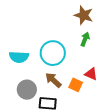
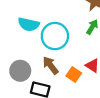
cyan semicircle: (19, 57) -> (29, 24), moved

